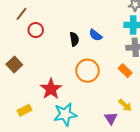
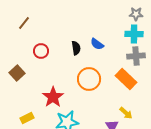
red circle: (36, 30) -> (41, 51), moved
orange rectangle: (125, 71) -> (126, 79), size x1.5

